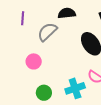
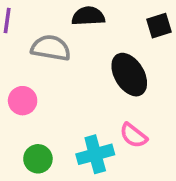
gray semicircle: (47, 32) -> (51, 48), turned 50

